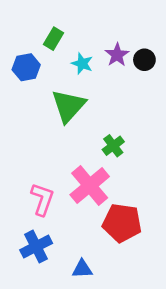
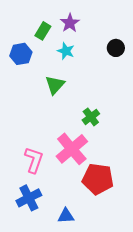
purple star: (117, 55) -> (70, 23), moved
green triangle: (68, 106) -> (55, 85), size x0.7

